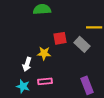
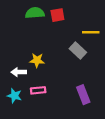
red square: (60, 38) -> (57, 15), moved
white arrow: (27, 64) -> (19, 72), turned 72

